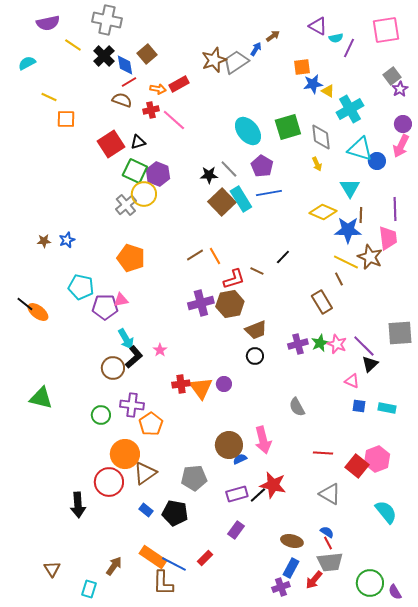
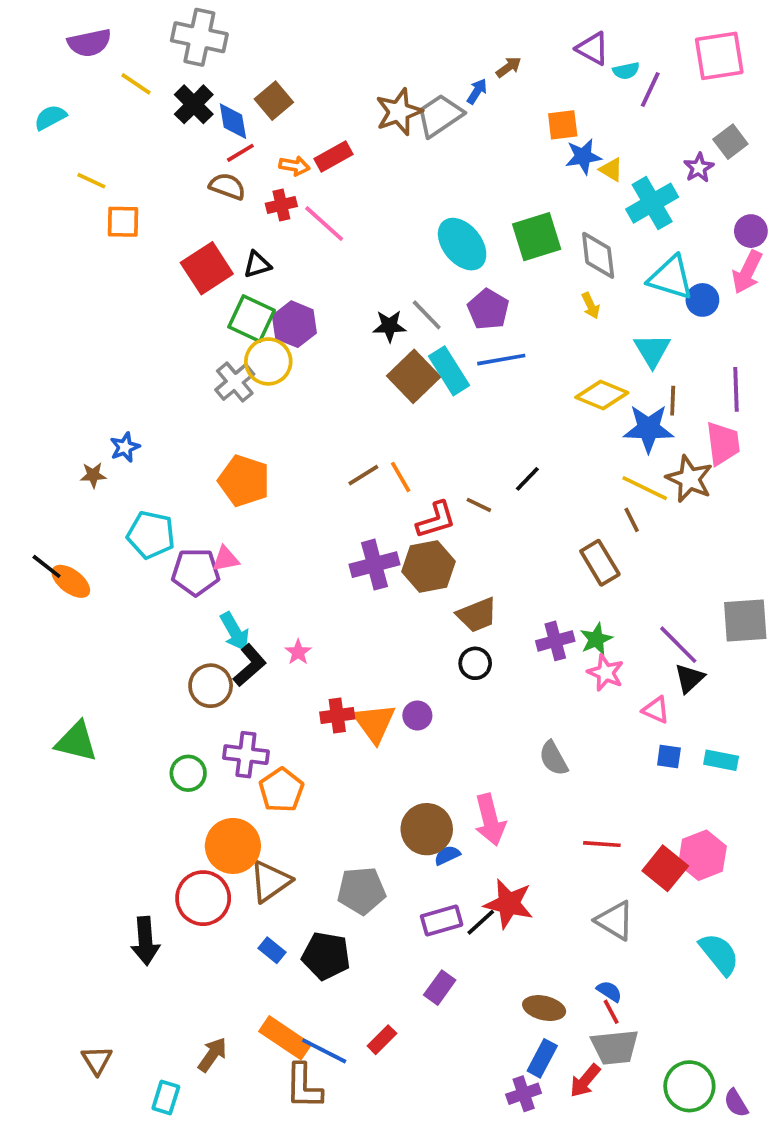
purple star: (400, 89) -> (699, 168), moved
brown star: (44, 241) -> (93, 475), moved
pink star: (337, 344) -> (606, 673), moved

